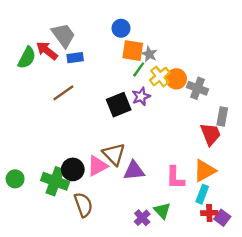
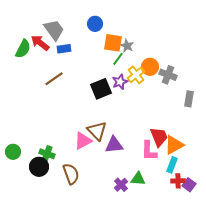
blue circle: (121, 28) -> (95, 24), moved
yellow cross: (160, 76) -> (136, 75), moved
red trapezoid: (210, 134) -> (159, 137), moved
black circle: (73, 169) -> (39, 167), moved
green cross: (55, 181) -> (47, 154), size x0.7
green triangle: (162, 211) -> (138, 179), turned -42

